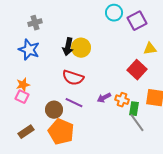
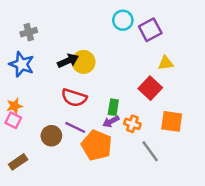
black arrow: (68, 47) -> (68, 61), turned -126
green rectangle: (134, 109) -> (113, 107), moved
orange pentagon: (61, 132) -> (97, 145), moved

